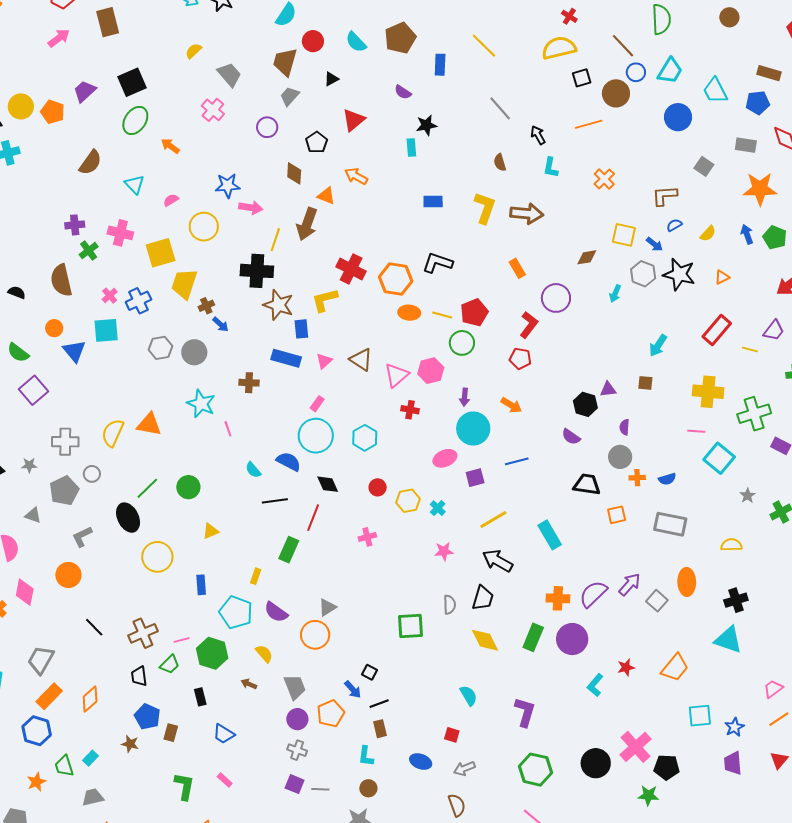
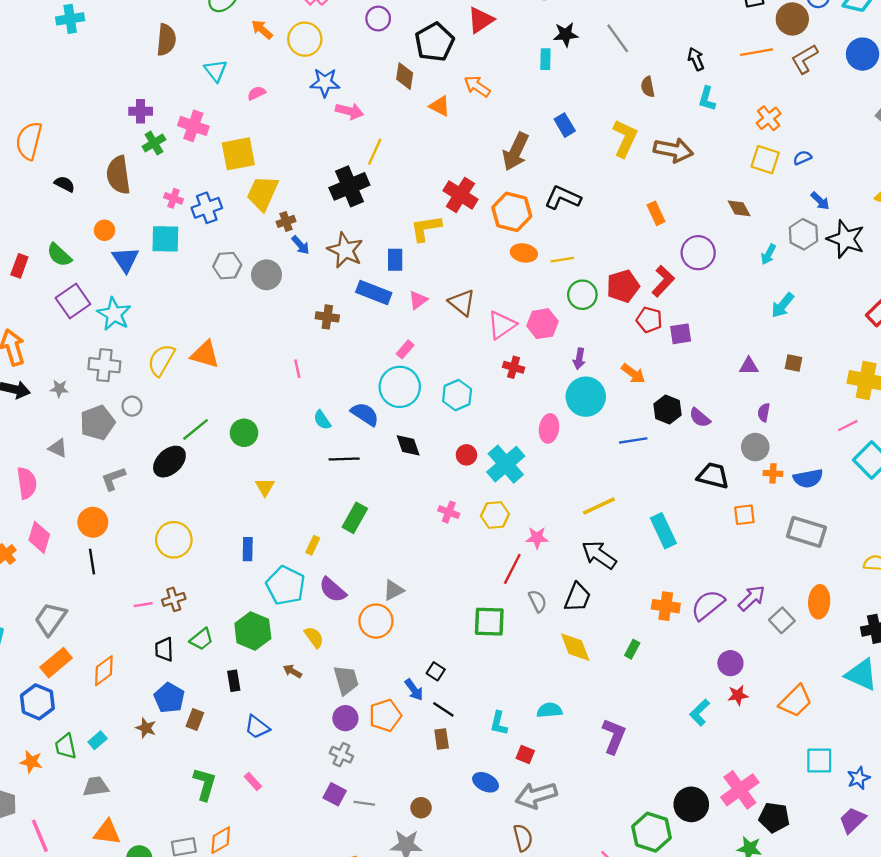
gray line: (500, 108) -> (618, 38), moved
black pentagon: (317, 142) -> (434, 42), size x1.5
brown semicircle: (90, 163) -> (166, 40), turned -36
brown L-shape: (665, 196) -> (805, 59), moved, turned -32
blue rectangle: (433, 202) -> (565, 125), turned 54
brown arrow: (307, 224) -> (516, 152), moved
blue semicircle: (674, 225) -> (802, 158), moved
yellow circle: (204, 227) -> (305, 39), moved
yellow square: (624, 235) -> (765, 160), moved
brown diamond: (587, 257) -> (739, 208), turned 65
black cross: (257, 271) -> (349, 186), turned -32
pink cross: (110, 296) -> (174, 198), turned -35
brown star: (278, 305) -> (345, 250), moved
red pentagon: (474, 312) -> (623, 286), moved
yellow line: (442, 315) -> (562, 260), turned -30
cyan arrow: (658, 345) -> (783, 305), moved
cyan star: (201, 404) -> (114, 314), moved
black hexagon: (585, 404) -> (667, 409), moved
pink line: (696, 431) -> (848, 426), turned -36
pink ellipse: (445, 458) -> (549, 428), turned -65
purple square: (475, 478) -> (681, 334), moved
blue semicircle: (667, 479) -> (808, 478), size x1.4
yellow hexagon: (408, 501) -> (495, 515), moved
cyan cross: (438, 508) -> (506, 464), moved, size x2.0
black ellipse: (128, 518) -> (169, 462), turned 68
red line: (313, 518) -> (512, 569), moved
yellow triangle: (210, 531) -> (265, 487), turned -42
pink cross: (367, 537) -> (449, 512), turned 30
yellow circle: (157, 557) -> (174, 540), moved
gray semicircle: (450, 605) -> (538, 601), turned -30
black line: (94, 627) -> (92, 562), moved, turned 30
brown cross: (143, 633) -> (174, 599), size x0.7
green rectangle: (533, 637) -> (632, 649), size x0.6
purple circle: (572, 639) -> (730, 663), moved, size x0.7
pink line: (182, 640) -> (143, 605), moved
cyan semicircle: (469, 696) -> (549, 710), turned -70
black line: (379, 704) -> (443, 709), turned 48
cyan L-shape: (366, 756) -> (499, 723), moved
purple trapezoid: (733, 763) -> (853, 820), turned 45
gray arrow: (464, 768) -> (536, 795), size x1.6
green hexagon: (535, 770) -> (652, 832), moved
orange star: (36, 782) -> (31, 762), turned 30

